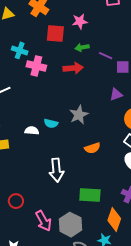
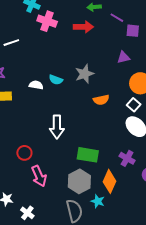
orange semicircle: (92, 148) -> (101, 100), moved
red circle: (16, 201) -> (24, 153), moved
gray hexagon: (70, 225) -> (79, 181), moved

